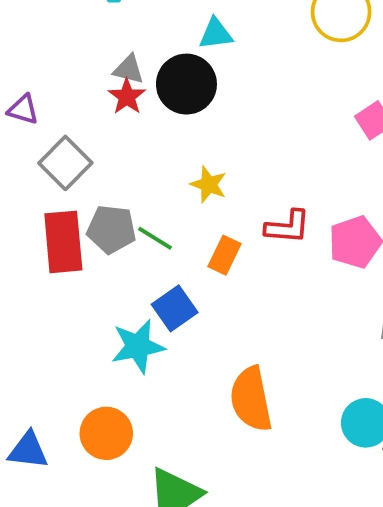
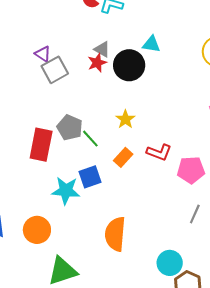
gray square: (65, 163) -> (55, 70), moved
red rectangle: (63, 242) -> (41, 145), moved

